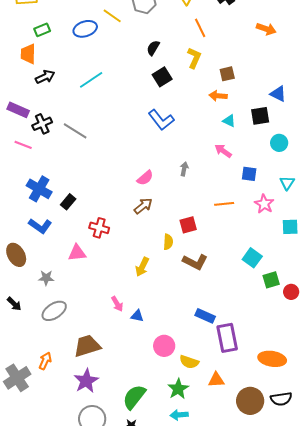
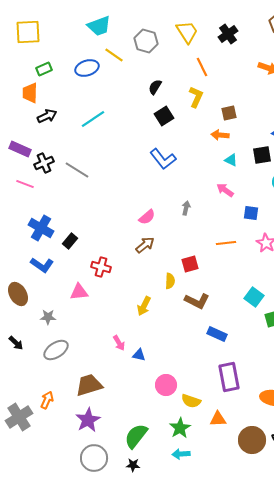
blue rectangle: (205, 316) -> (217, 334), moved

